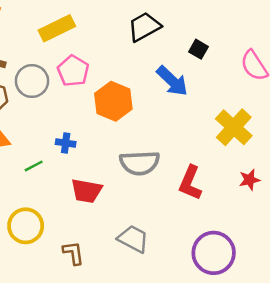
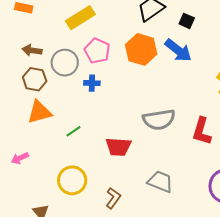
black square: (198, 49) -> (187, 21), moved
orange hexagon: (113, 101) -> (141, 49), moved
blue cross: (66, 143) -> (92, 83), moved
brown L-shape: (73, 253) -> (113, 198), turned 50

